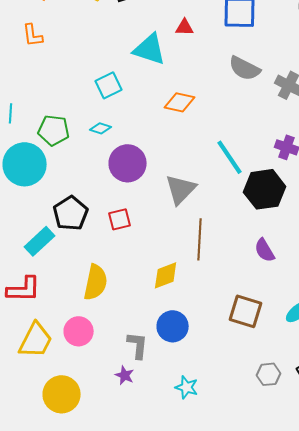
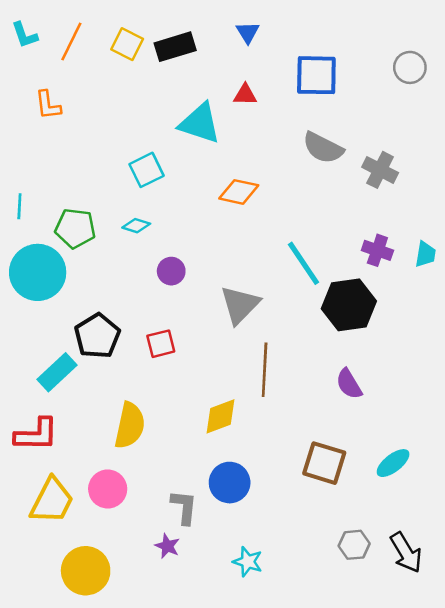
purple circle: (128, 163) -> (171, 271), size x0.6

